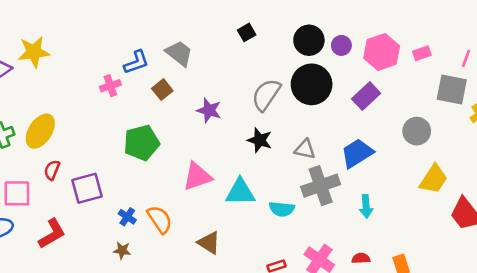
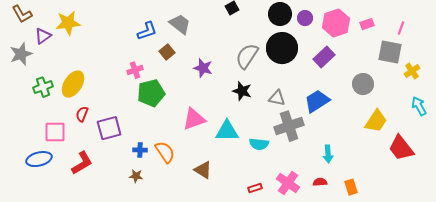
pink cross: (110, 86) -> (135, 70), moved
cyan arrow: (366, 206) -> (328, 154), moved
blue cross: (127, 217) -> (140, 150), turned -32

